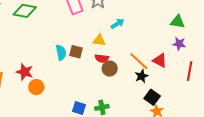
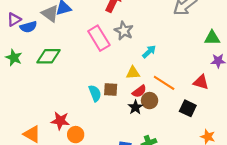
red semicircle: (102, 58) -> (139, 91), turned -32
orange line: (139, 61) -> (164, 83), moved
black star: (142, 76) -> (135, 107), moved
black square: (152, 97) -> (188, 108), moved

